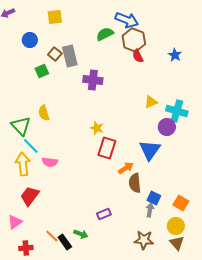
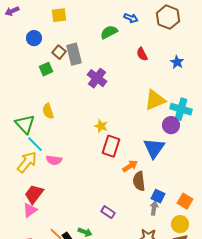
blue arrow: (127, 20) -> (131, 18), size x0.6
brown hexagon: (134, 40) -> (168, 17), moved
blue star: (175, 55) -> (177, 62), moved
purple cross: (93, 80) -> (97, 78), turned 30
yellow triangle: (151, 102) -> (155, 100), size x1.6
yellow arrow: (23, 164) -> (27, 162), turned 45
purple rectangle: (104, 214) -> (108, 212), turned 56
pink triangle: (15, 222) -> (30, 210), moved

